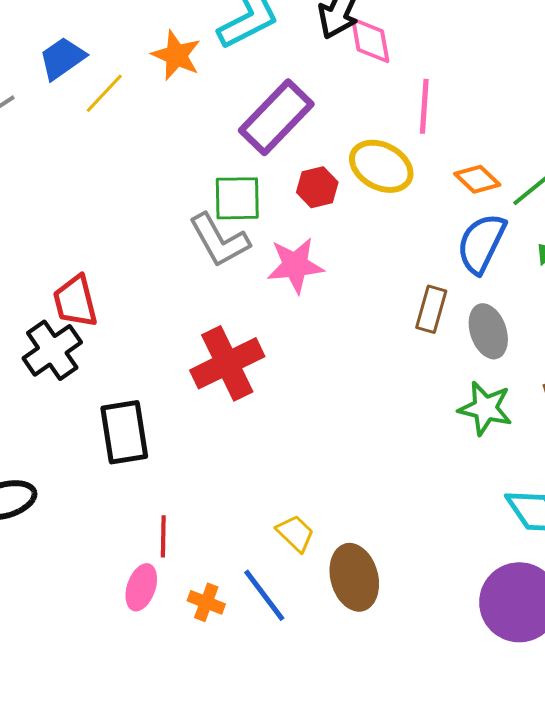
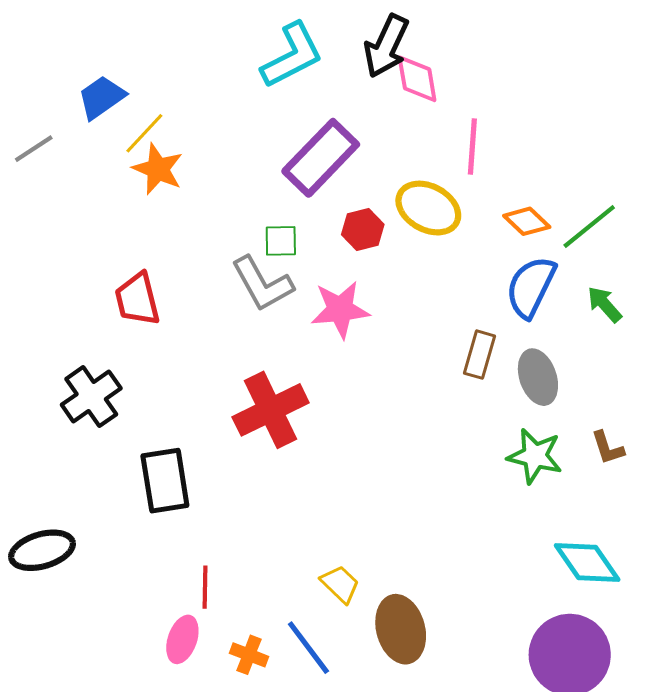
orange star: (176, 55) -> (158, 169), moved
green square: (237, 198) -> (281, 241), size x0.7
red trapezoid: (75, 301) -> (137, 299), moved

